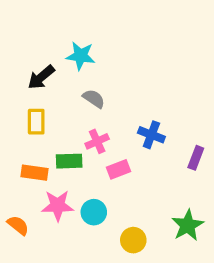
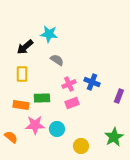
pink cross: (97, 141) -> (69, 84), moved

